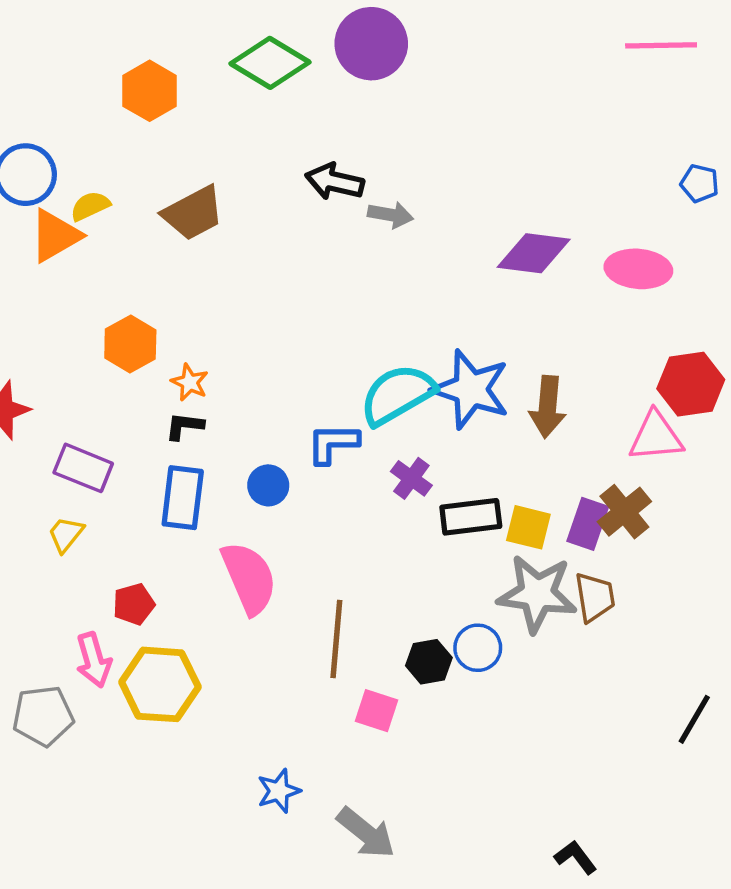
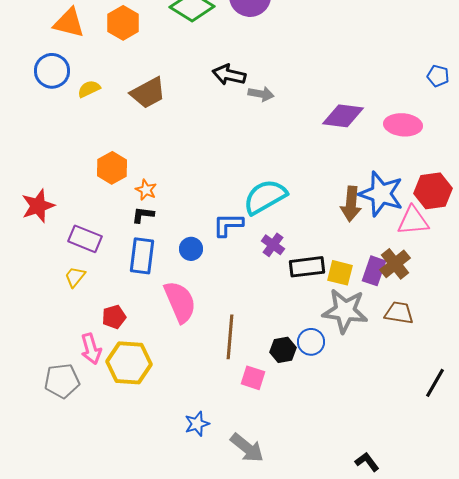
orange triangle: (55, 236) -> (69, 23), moved, turned 44
blue star: (471, 389) -> (381, 194), moved
brown trapezoid: (595, 597) -> (399, 313), moved, turned -72

